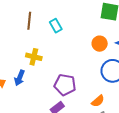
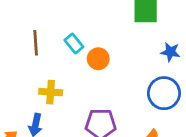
orange circle: (100, 44) -> (98, 59), moved

